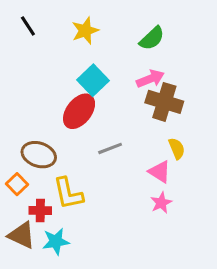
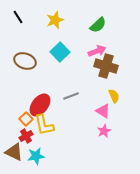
red ellipse: (79, 111) -> (40, 105), moved
brown ellipse: (39, 155) -> (25, 61), moved
orange square: (17, 184) -> (26, 119), moved
red cross: (40, 210) -> (26, 136), turned -32

